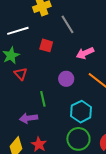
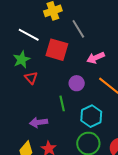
white line: (18, 31) -> (29, 35), turned 45
red square: (46, 45) -> (57, 50), size x1.6
green line: (43, 99) -> (62, 103), moved

